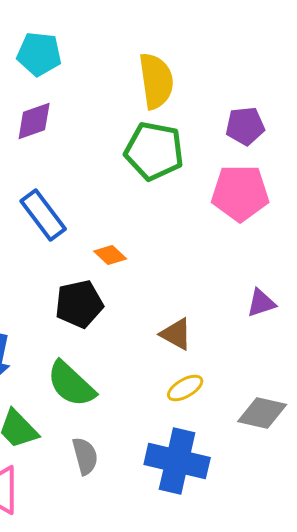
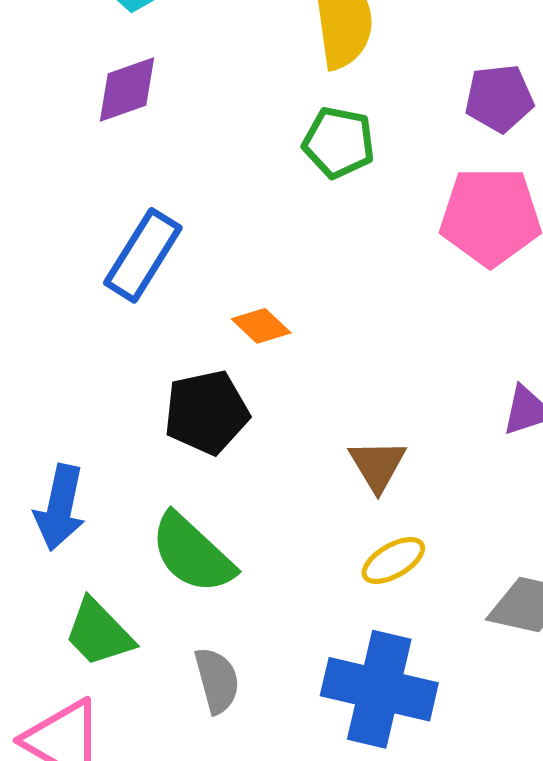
green pentagon: (154, 151) -> (339, 142), size x0.7
blue rectangle: (43, 215) -> (143, 255), turned 69
brown triangle: (176, 334) -> (377, 465), turned 30

